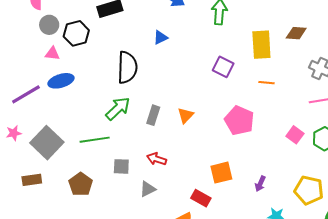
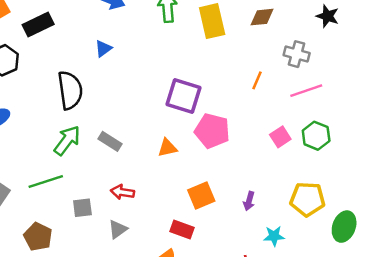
yellow rectangle: (261, 45) -> (212, 21), moved
purple square: (223, 67) -> (184, 96), moved, size x1.4
orange line: (266, 83) -> (257, 80), moved, turned -63
gray rectangle: (153, 115) -> (110, 141), turned -66
orange triangle: (186, 115) -> (167, 148), moved, turned 42
pink square: (295, 135) -> (280, 137), turned 30

